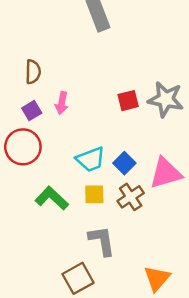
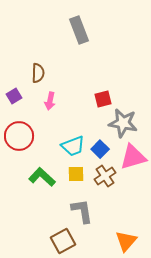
brown semicircle: (33, 72) -> (38, 73), moved
gray star: (166, 99) -> (123, 123), moved
purple square: (32, 111) -> (14, 96), moved

